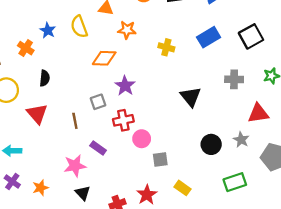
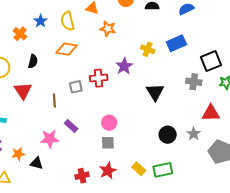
black square: (251, 36) -> (211, 61), moved
yellow cross: (166, 47) -> (148, 49), moved
orange diamond: (104, 58) -> (67, 49), moved
purple star: (125, 86) -> (124, 66), moved
red cross: (123, 120) -> (99, 78), moved
gray square: (160, 159) -> (108, 143), moved
green rectangle: (235, 182) -> (163, 170), moved
black triangle: (83, 193) -> (37, 163), moved, turned -40

